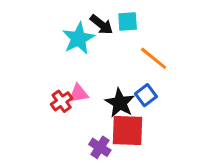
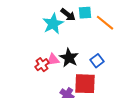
orange line: (154, 58) -> (105, 23), moved
black star: (120, 103) -> (69, 58), moved

